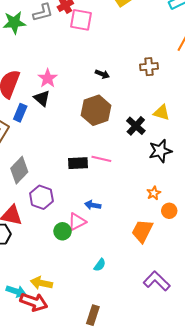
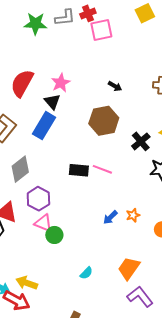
pink square: (81, 20) -> (101, 30), turned -30
blue rectangle: (20, 113) -> (44, 126), moved, size x1.5
orange star: (154, 193) -> (133, 215), moved
blue arrow: (93, 205) -> (110, 217), moved, turned -63
pink triangle: (77, 222) -> (43, 223), moved, turned 42
orange trapezoid: (142, 231) -> (129, 268), moved

